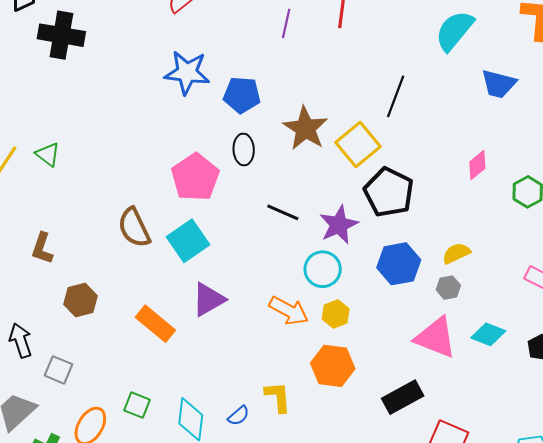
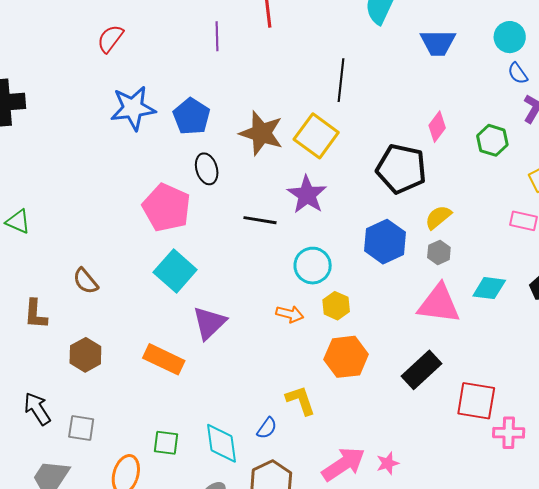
blue pentagon: (242, 95) -> (191, 116), turned -30
black pentagon: (389, 192) -> (401, 169), moved
purple star: (339, 225) -> (307, 195), moved
brown semicircle: (134, 228) -> (86, 281), moved, size x0.7
orange arrow: (289, 311) -> (290, 314), size x0.7

